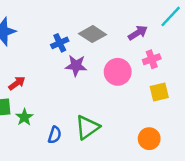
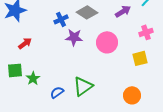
pink cross: (152, 59) -> (146, 32), moved
red arrow: (17, 83) -> (25, 43), moved
blue semicircle: (55, 135) -> (57, 92), turned -144

